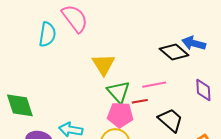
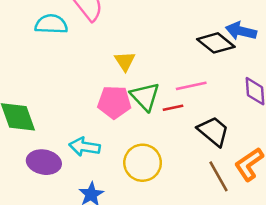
cyan semicircle: (47, 34) -> (51, 24), turned -95
yellow triangle: (103, 64) -> (125, 61), size x0.7
pink pentagon: (120, 115) -> (114, 102), moved

